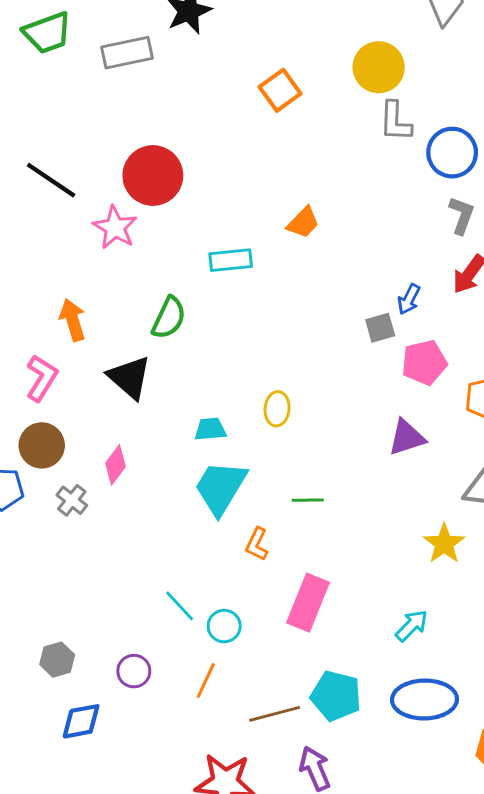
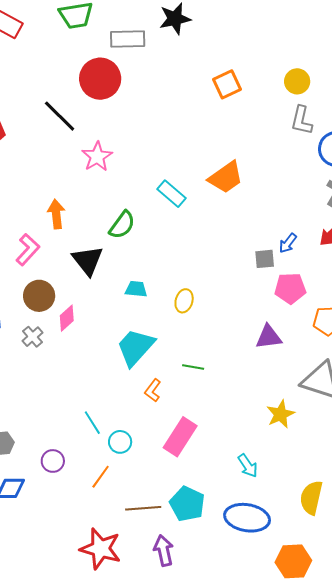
yellow circle: (379, 67) -> (297, 81), size x0.7
red circle: (153, 176) -> (100, 79), moved
orange trapezoid: (303, 223) -> (226, 177), size x1.5
cyan rectangle: (231, 260) -> (172, 194), turned 36
cyan trapezoid: (210, 429) -> (136, 289), moved
brown circle: (42, 445) -> (39, 296), moved
cyan arrow: (412, 626) -> (248, 466), turned 90

